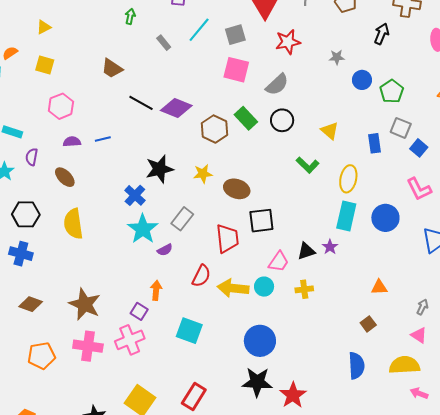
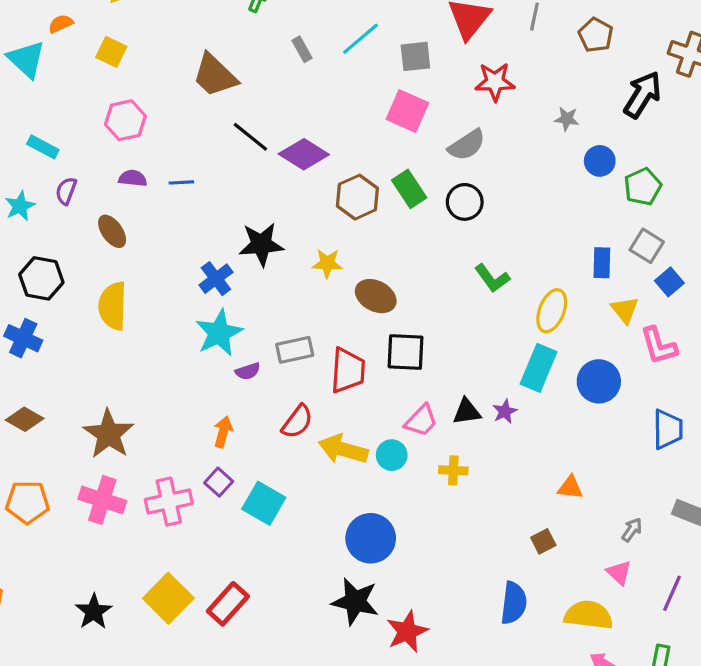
black arrow: (382, 34) -> (643, 95), size x1.4
brown trapezoid: (112, 68) -> (215, 75), size x1.4
yellow triangle: (330, 131) -> (625, 310), moved
gray rectangle: (182, 219) -> (295, 350), moved, turned 30
purple square: (139, 311) -> (219, 482), moved
red rectangle: (194, 396) -> (228, 604), moved

